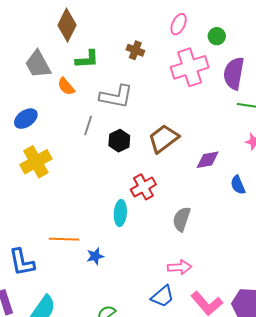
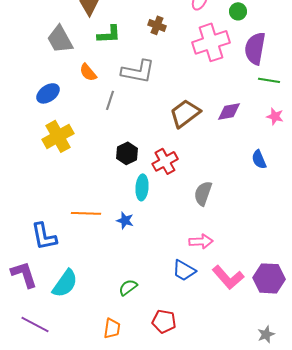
orange semicircle: (66, 86) -> (88, 72), moved
black hexagon: (119, 141) -> (127, 153), moved
purple diamond: (208, 160) -> (229, 111), moved
blue star: (95, 256) -> (125, 220), moved, turned 30
blue trapezoid: (162, 296) -> (184, 270), turned 70

